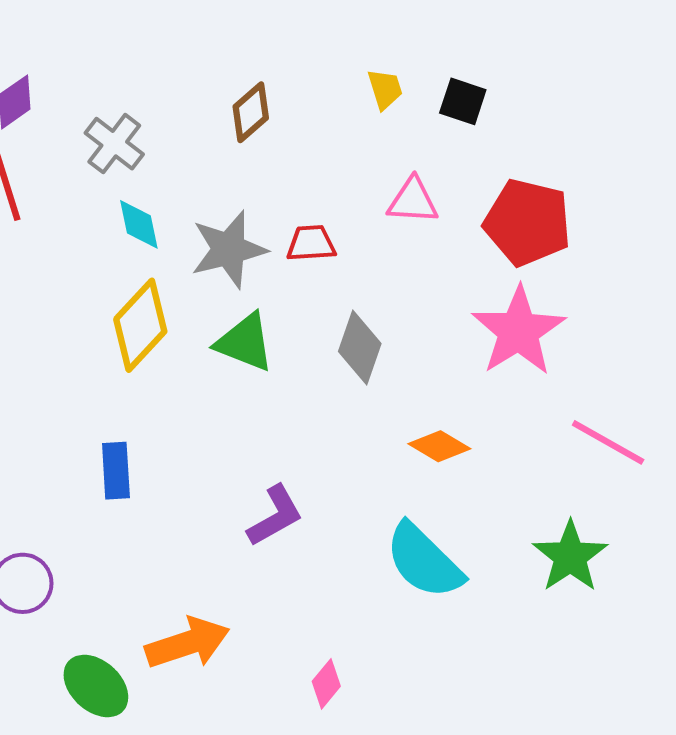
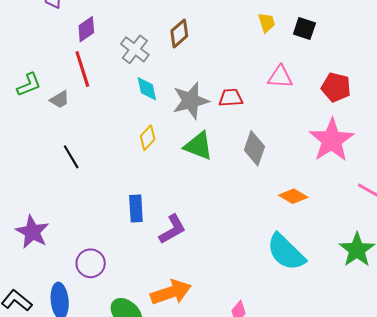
brown diamond: (251, 112) -> (179, 33), moved
red pentagon: (528, 222) -> (336, 87), size x0.7
yellow diamond: (140, 325) -> (148, 138), size x0.6
purple L-shape: (275, 516) -> (172, 229), moved

